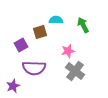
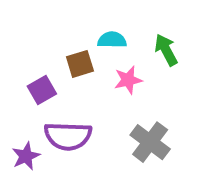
pink star: (68, 51) -> (128, 80), moved
purple star: (13, 86) -> (26, 156), moved

